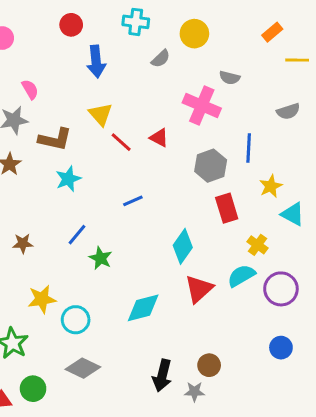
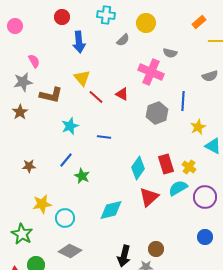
cyan star: (68, 179) -> (70, 126), moved
blue line: (133, 201) -> (104, 137), turned 32
red rectangle: (227, 208) -> (166, 164), moved

